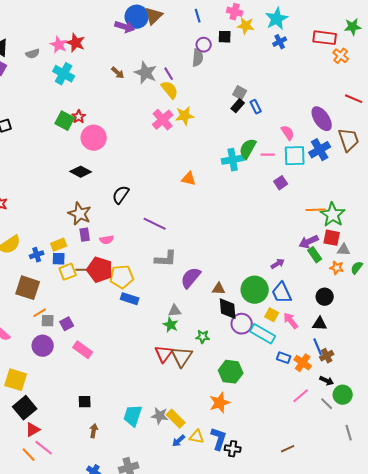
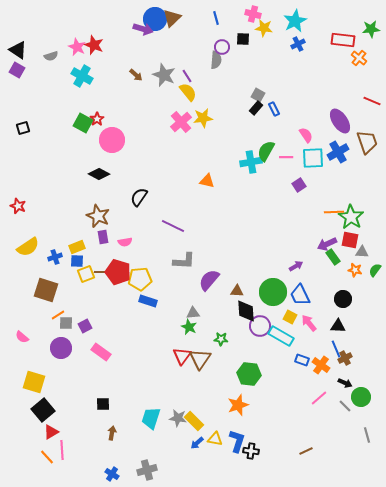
pink line: (44, 448) -> (62, 450), turned 48

